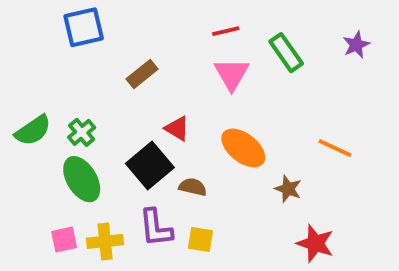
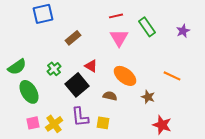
purple star: (356, 45) -> (183, 31), moved
green cross: (82, 132) -> (54, 69), moved
green ellipse: (82, 179) -> (29, 92), moved
brown semicircle: (193, 187) -> (110, 96), moved
yellow cross: (105, 241) -> (54, 124), turned -30

